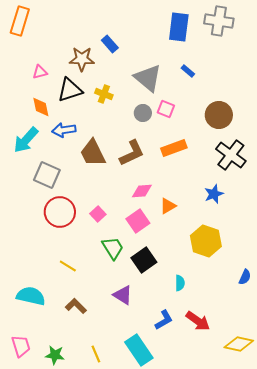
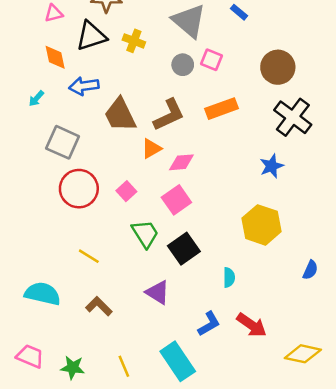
cyan arrow: (26, 140) -> (36, 99), size x0.5
orange triangle: (168, 206) -> (151, 149), moved
pink trapezoid: (21, 346) -> (30, 356), turned -50

